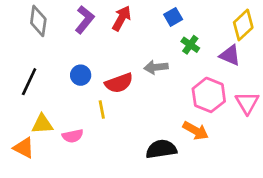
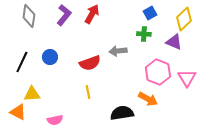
blue square: (173, 17) -> (150, 13), moved
green cross: (190, 45) -> (144, 34), turned -32
blue circle: (81, 75) -> (50, 57), moved
yellow line: (102, 109) -> (88, 92), moved
pink semicircle: (73, 136) -> (55, 120), moved

